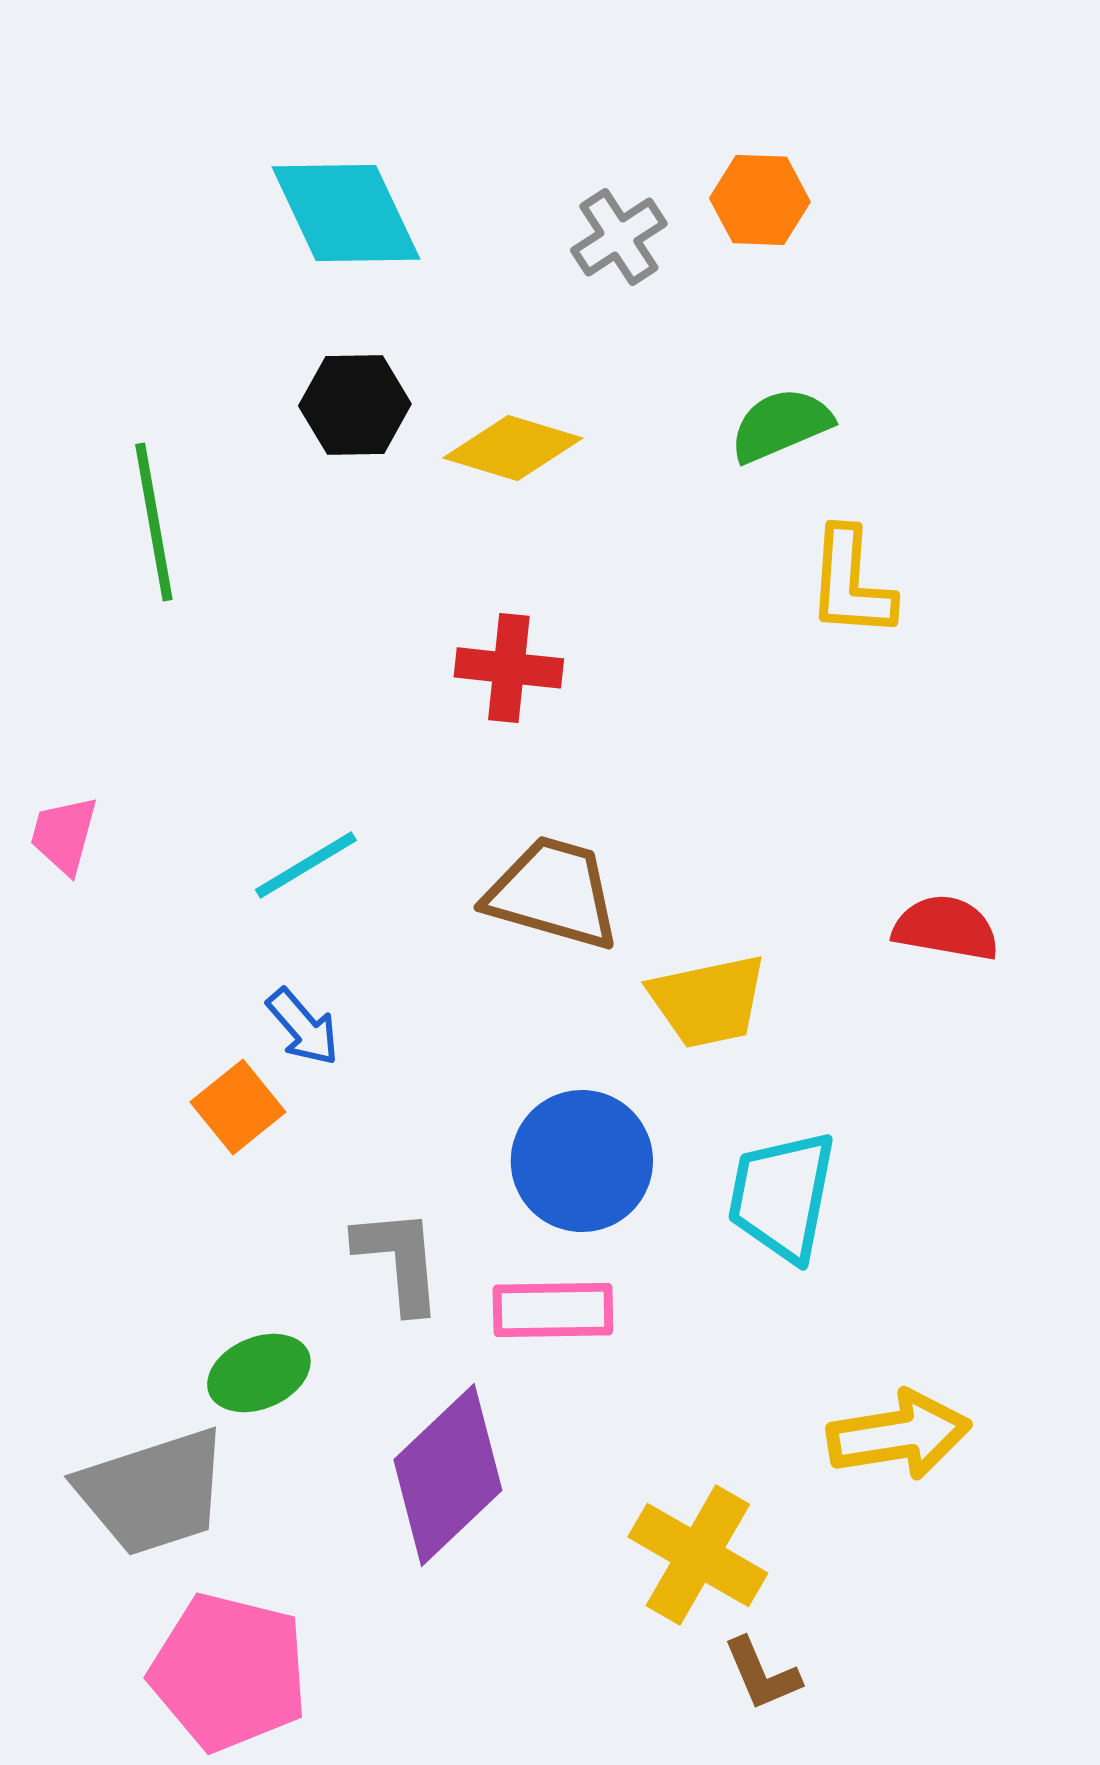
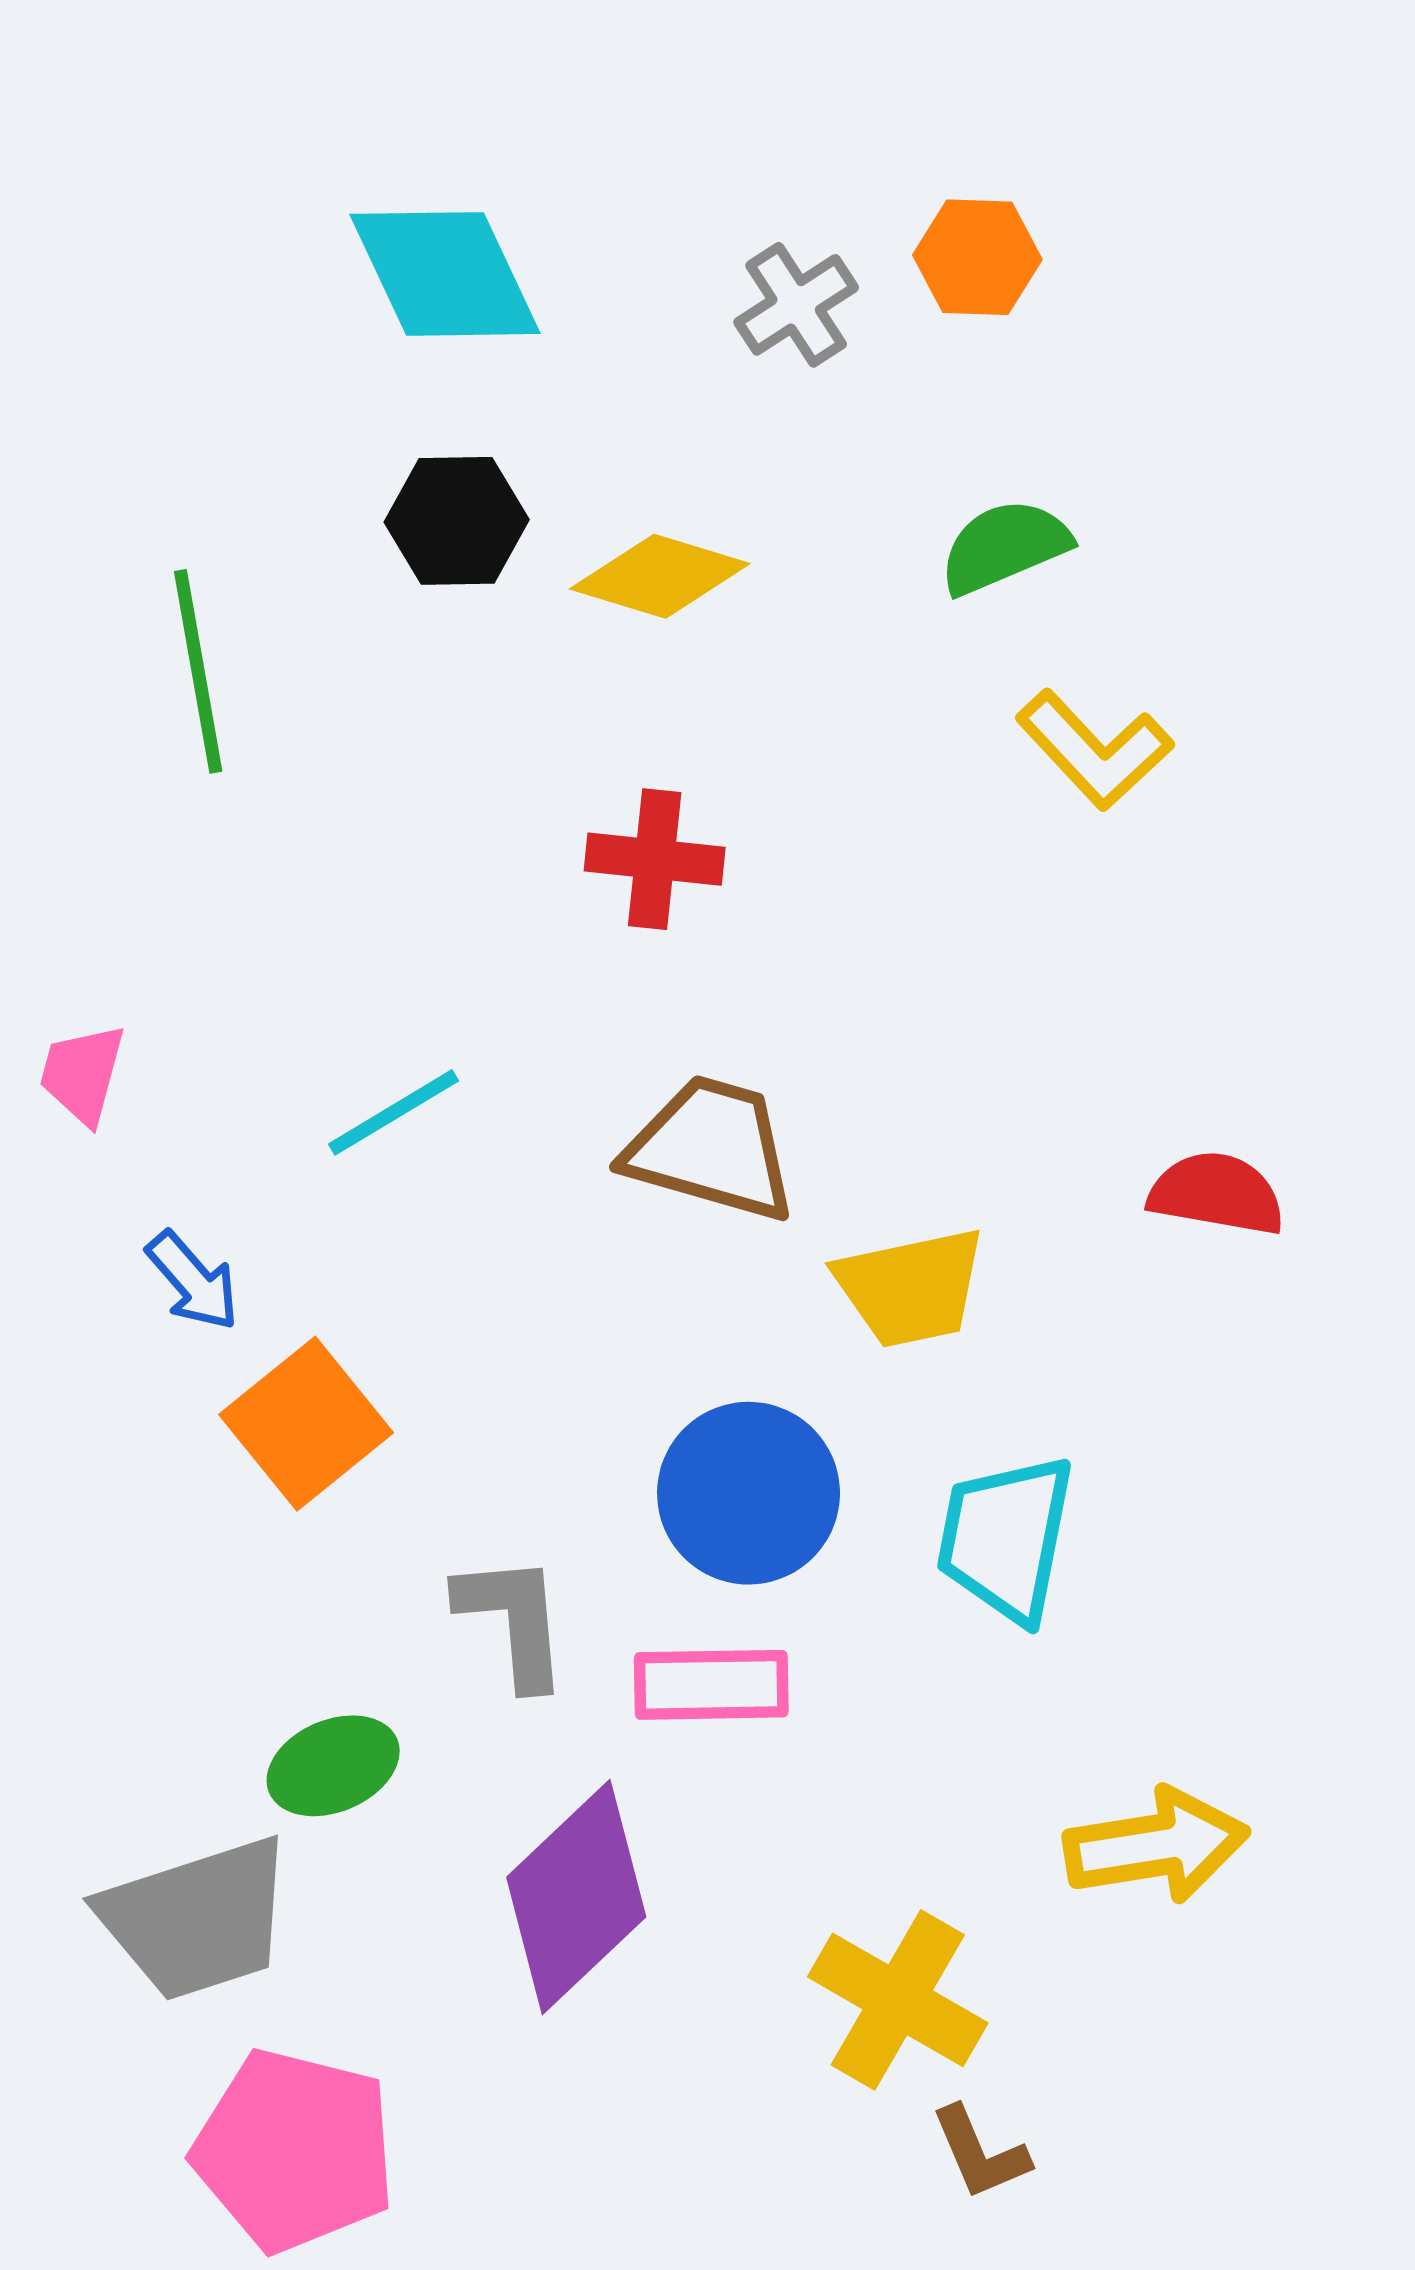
yellow L-shape: (851, 583) -> (1094, 750), turned -47
blue arrow: (303, 1027) -> (193, 1281), moved
orange square: (238, 1107) -> (306, 1424), size x1.4

